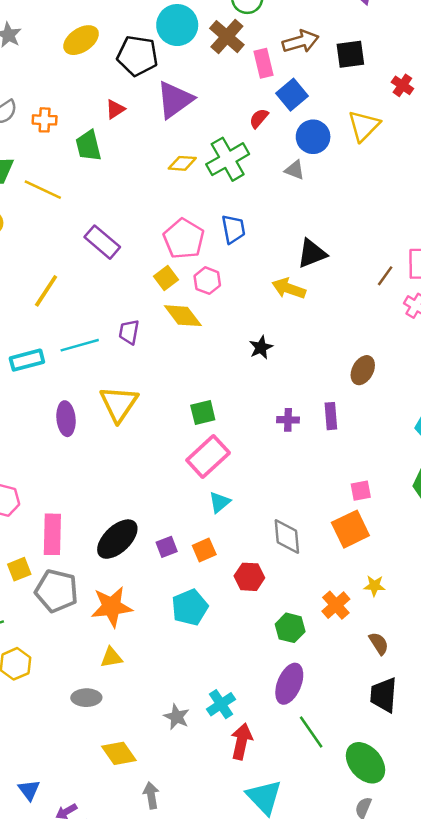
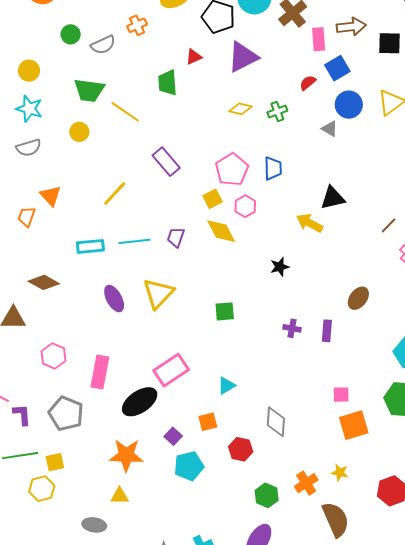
orange cross: (45, 120) -> (137, 25), moved, turned -36
green cross: (228, 159) -> (277, 111), size x0.6
purple ellipse: (66, 419) -> (114, 299), turned -32
pink rectangle: (208, 457) -> (171, 370), moved
orange square: (350, 529) -> (354, 425), moved
pink rectangle: (52, 534) -> (100, 372), moved
purple square: (167, 547) -> (173, 436), moved, turned -36
yellow square: (19, 569) -> (55, 462), moved
gray pentagon: (56, 591) -> (66, 414), moved
brown semicircle: (379, 643) -> (336, 519), size x1.8

